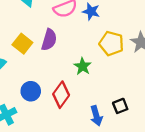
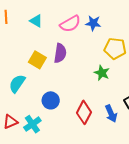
green star: (83, 66) -> (102, 73), moved
red diamond: (61, 95) -> (84, 112), moved

